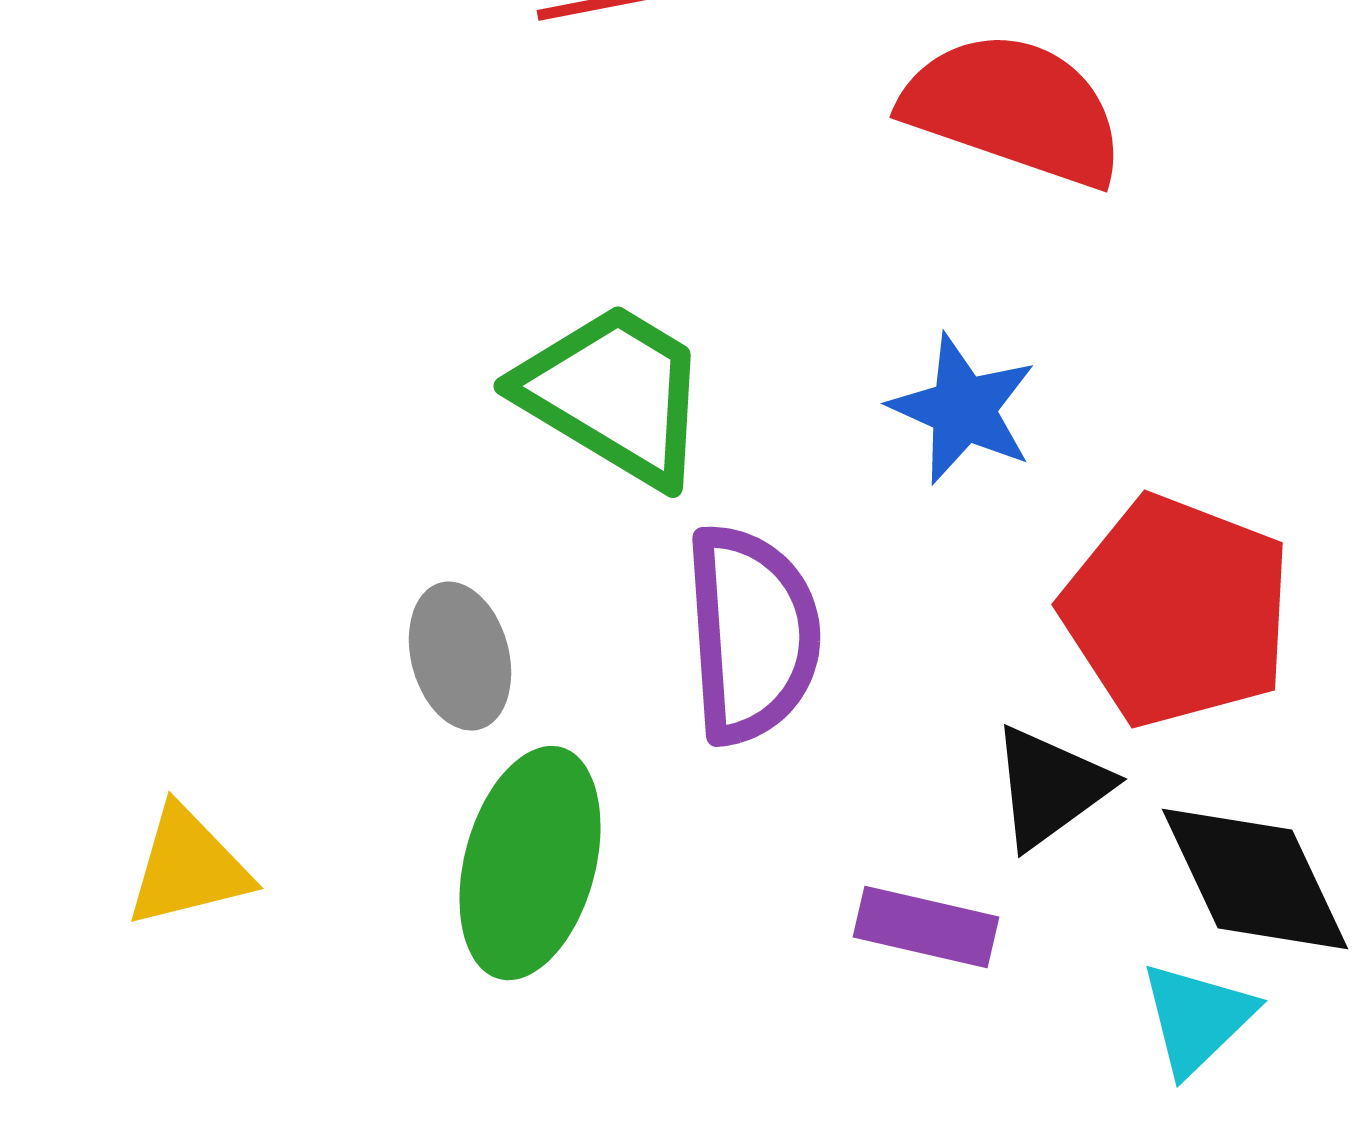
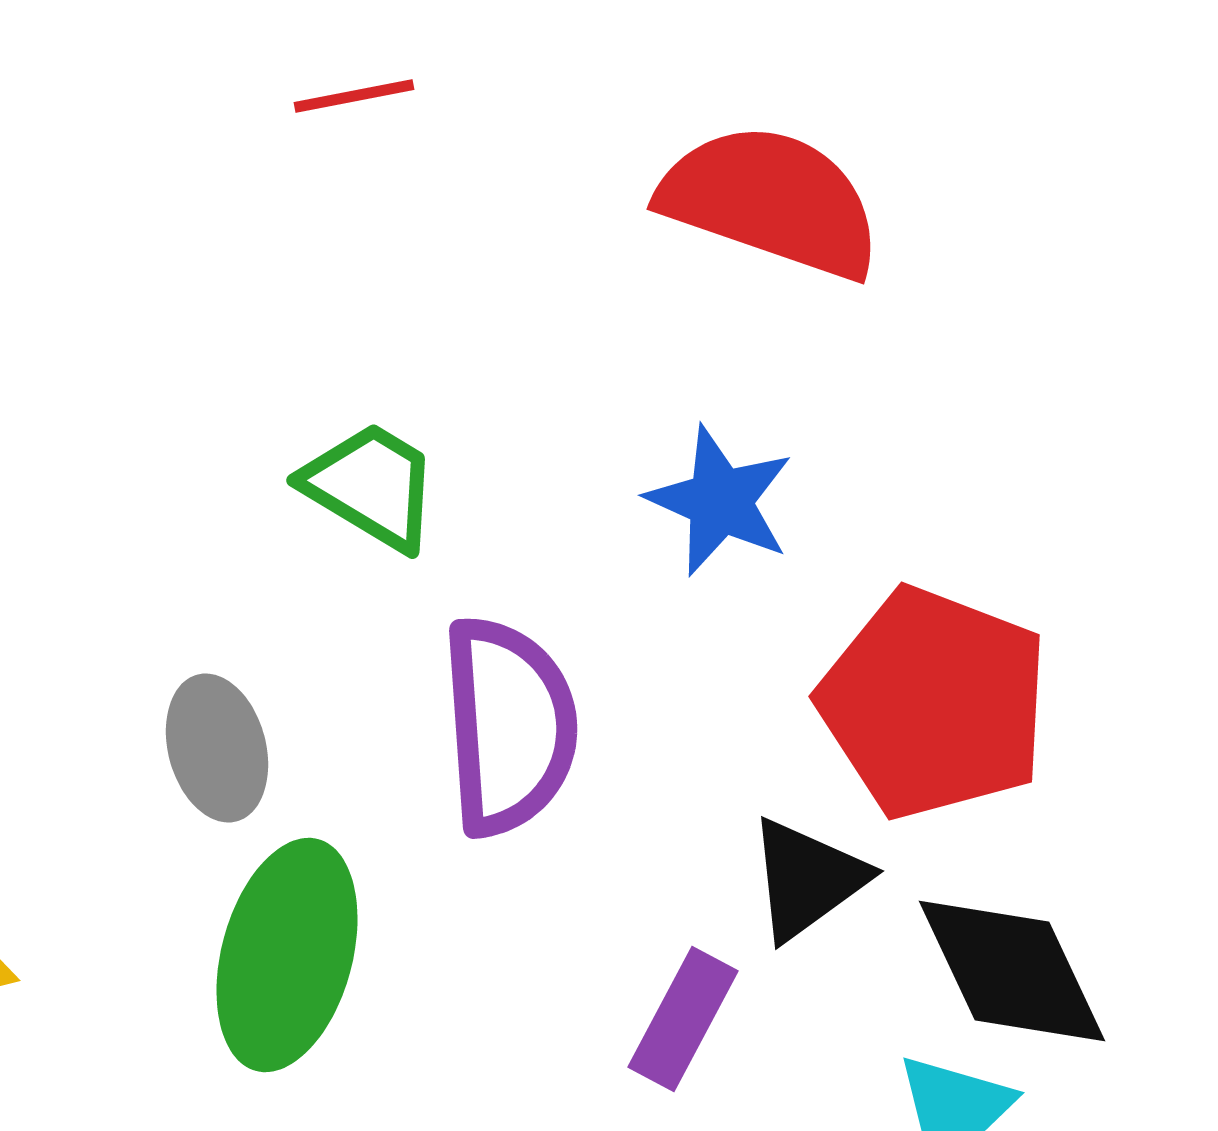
green trapezoid: (614, 394) -> (371, 486), size x0.7
purple rectangle: (926, 927) -> (683, 1019), turned -75

